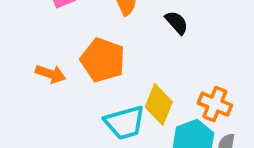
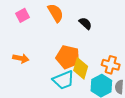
orange pentagon: (103, 60) -> (68, 57), moved

